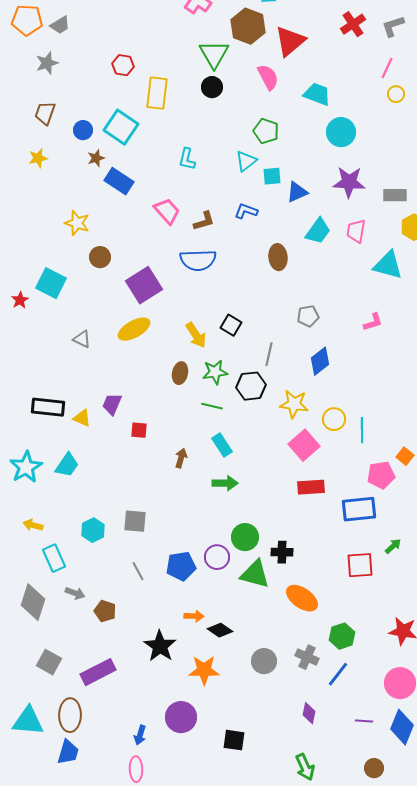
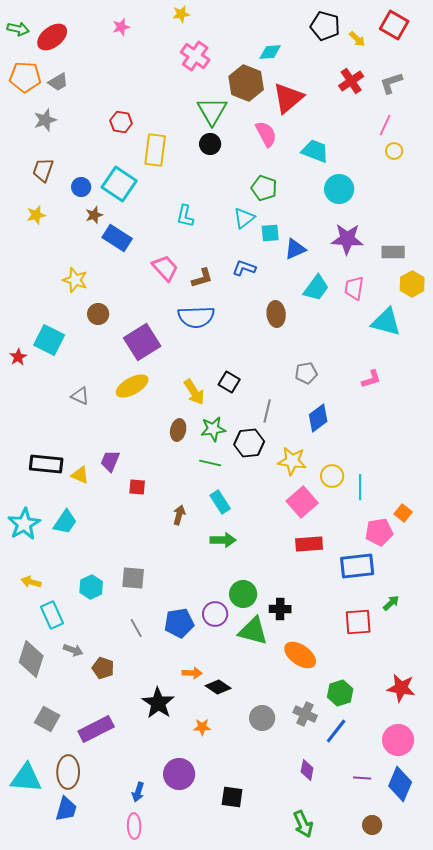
orange star: (204, 670) -> (202, 727), size x0.6

